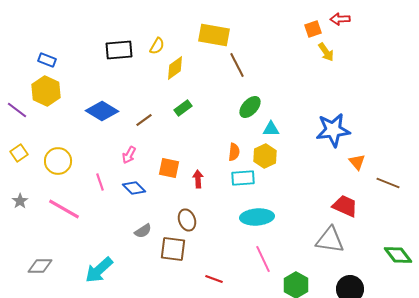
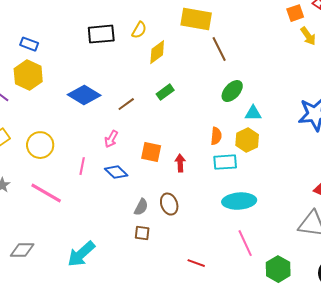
pink line: (100, 182) -> (82, 166), turned 30
gray semicircle: (143, 231) -> (141, 207), moved, turned -30
brown square: (173, 249) -> (142, 233), moved, size x0.6

